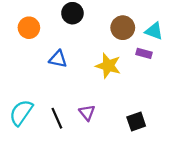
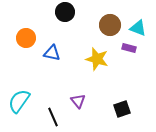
orange circle: (29, 28) -> (26, 38), moved
black line: (57, 118) -> (53, 117), moved

